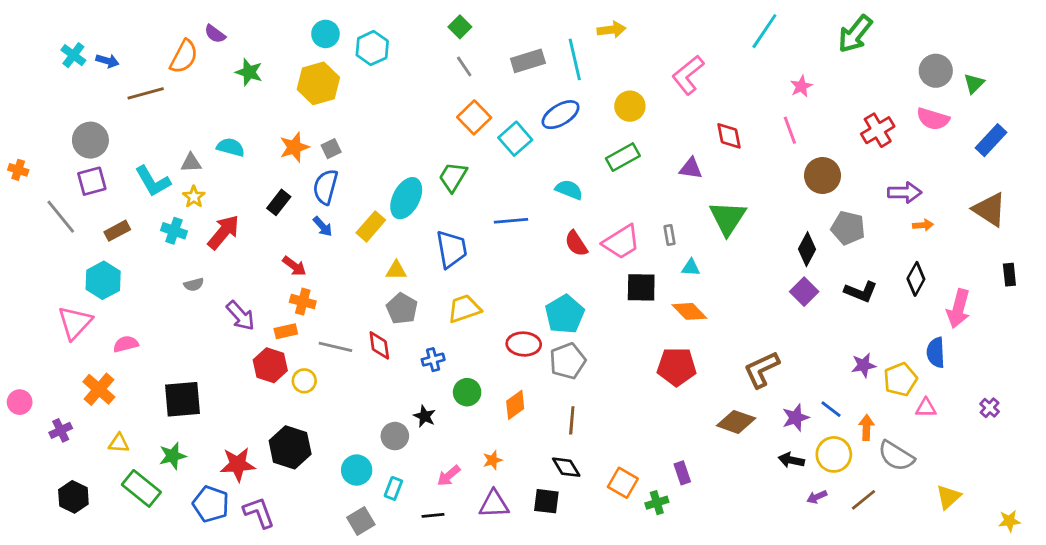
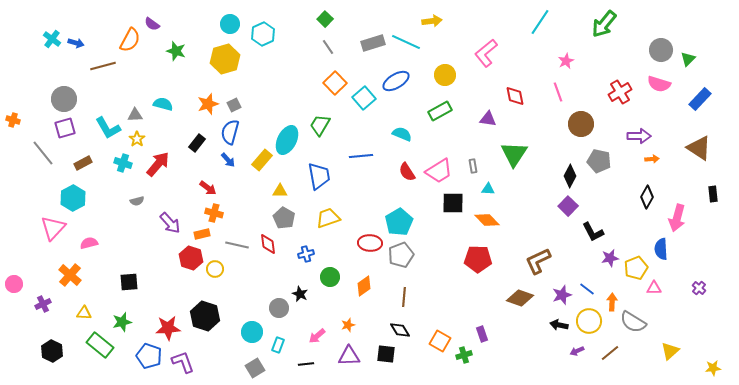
cyan line: (575, 59) -> (406, 42), turned -52
black L-shape: (861, 292) -> (593, 232), moved, turned 40
black square: (182, 399) -> (129, 282), size x0.7

